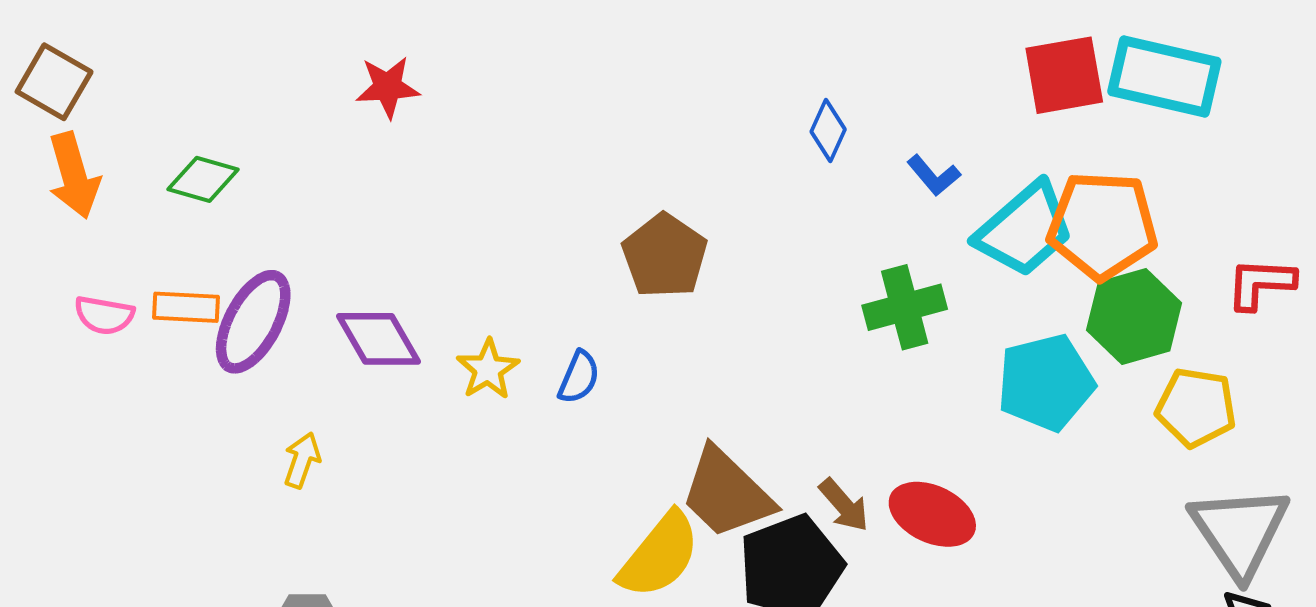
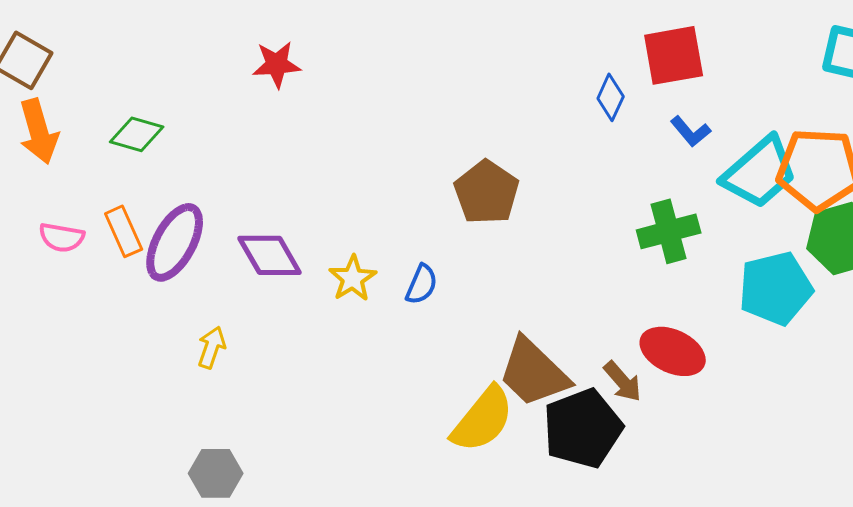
red square: (1064, 75) -> (674, 55), moved
orange rectangle: (186, 307) -> (124, 231), turned 63
red ellipse: (932, 514) -> (673, 351), moved

